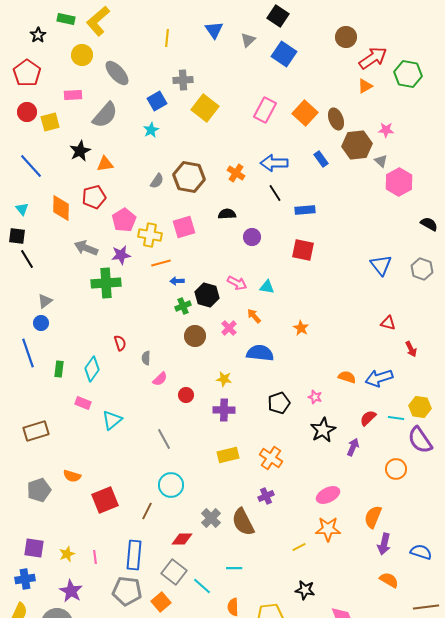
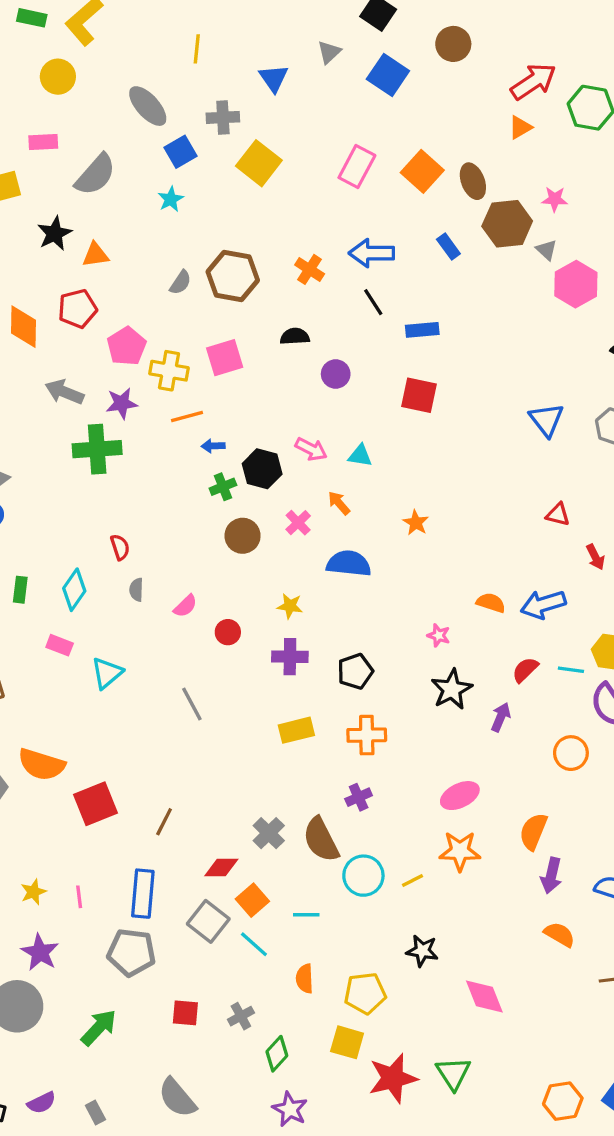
blue triangle: (214, 30) -> (274, 78), moved
brown circle: (346, 37) -> (453, 44), moved
gray ellipse: (117, 73) -> (148, 106), moved
gray semicircle: (146, 358) -> (136, 590), moved
black pentagon: (279, 403) -> (355, 671), moved
orange cross: (271, 458) -> (367, 735), turned -35
orange semicircle: (72, 476) -> (42, 764), size x1.6
cyan circle: (171, 485) -> (363, 876), moved
orange square: (161, 602) -> (252, 900), moved

